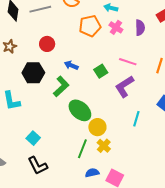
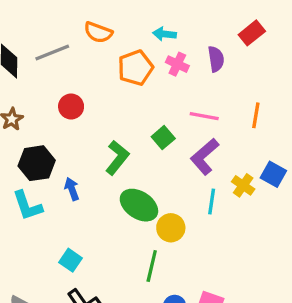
blue arrow: (71, 65) -> (72, 189), moved, turned 56
black hexagon: (33, 73) -> (37, 163), moved
green L-shape: (61, 86) -> (117, 158), moved
cyan line: (136, 119) -> (212, 202), moved
yellow cross: (104, 146) -> (243, 185), moved

